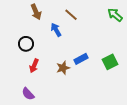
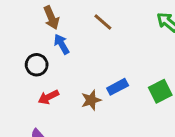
blue arrow: (56, 30) -> (62, 44), moved
red arrow: (34, 66) -> (48, 97), turned 40

